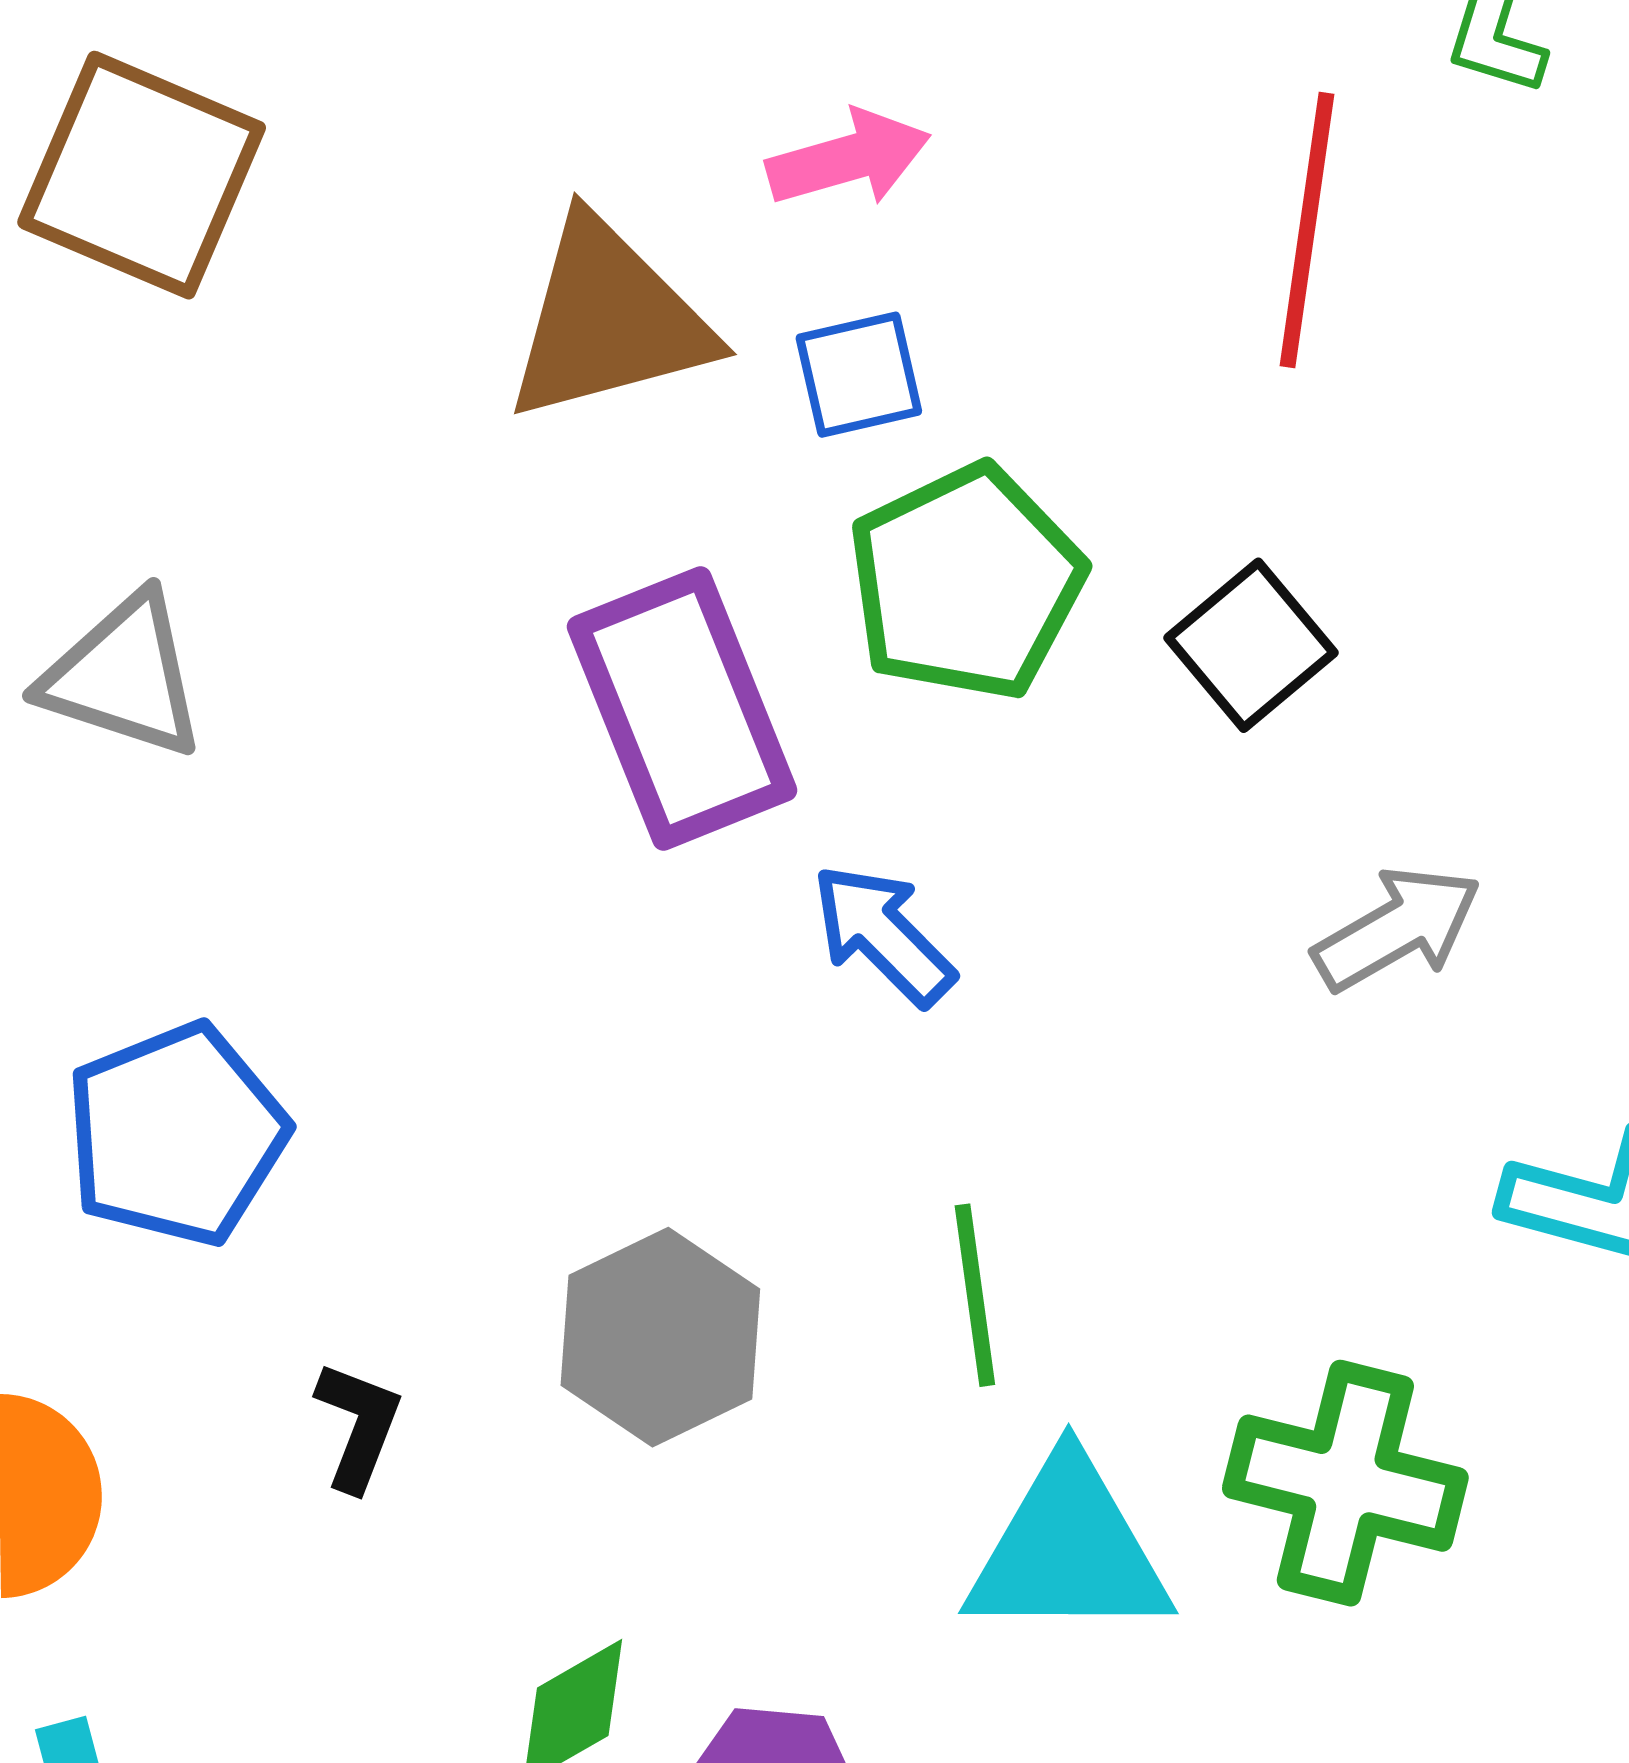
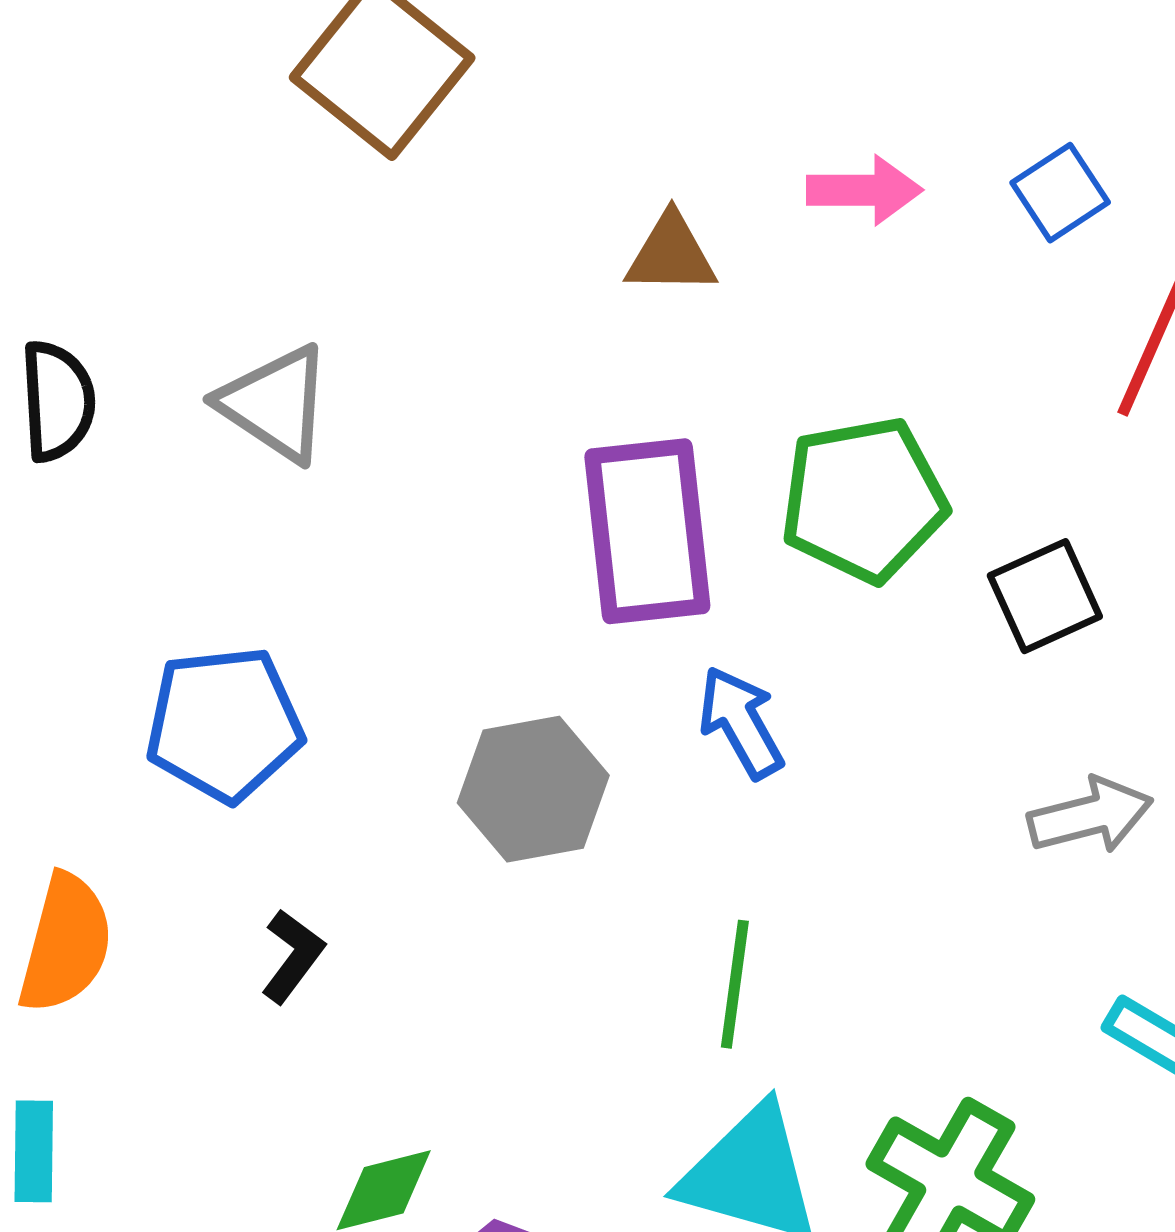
brown triangle: (608, 320) -> (671, 254), size x0.6
blue square: (859, 375) -> (1060, 193), moved, turned -36
gray hexagon: (660, 1337) -> (533, 789), moved

